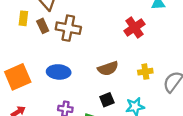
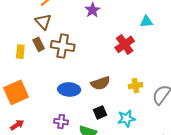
yellow rectangle: (23, 18) -> (20, 52), moved
blue ellipse: (59, 72) -> (69, 89), moved

